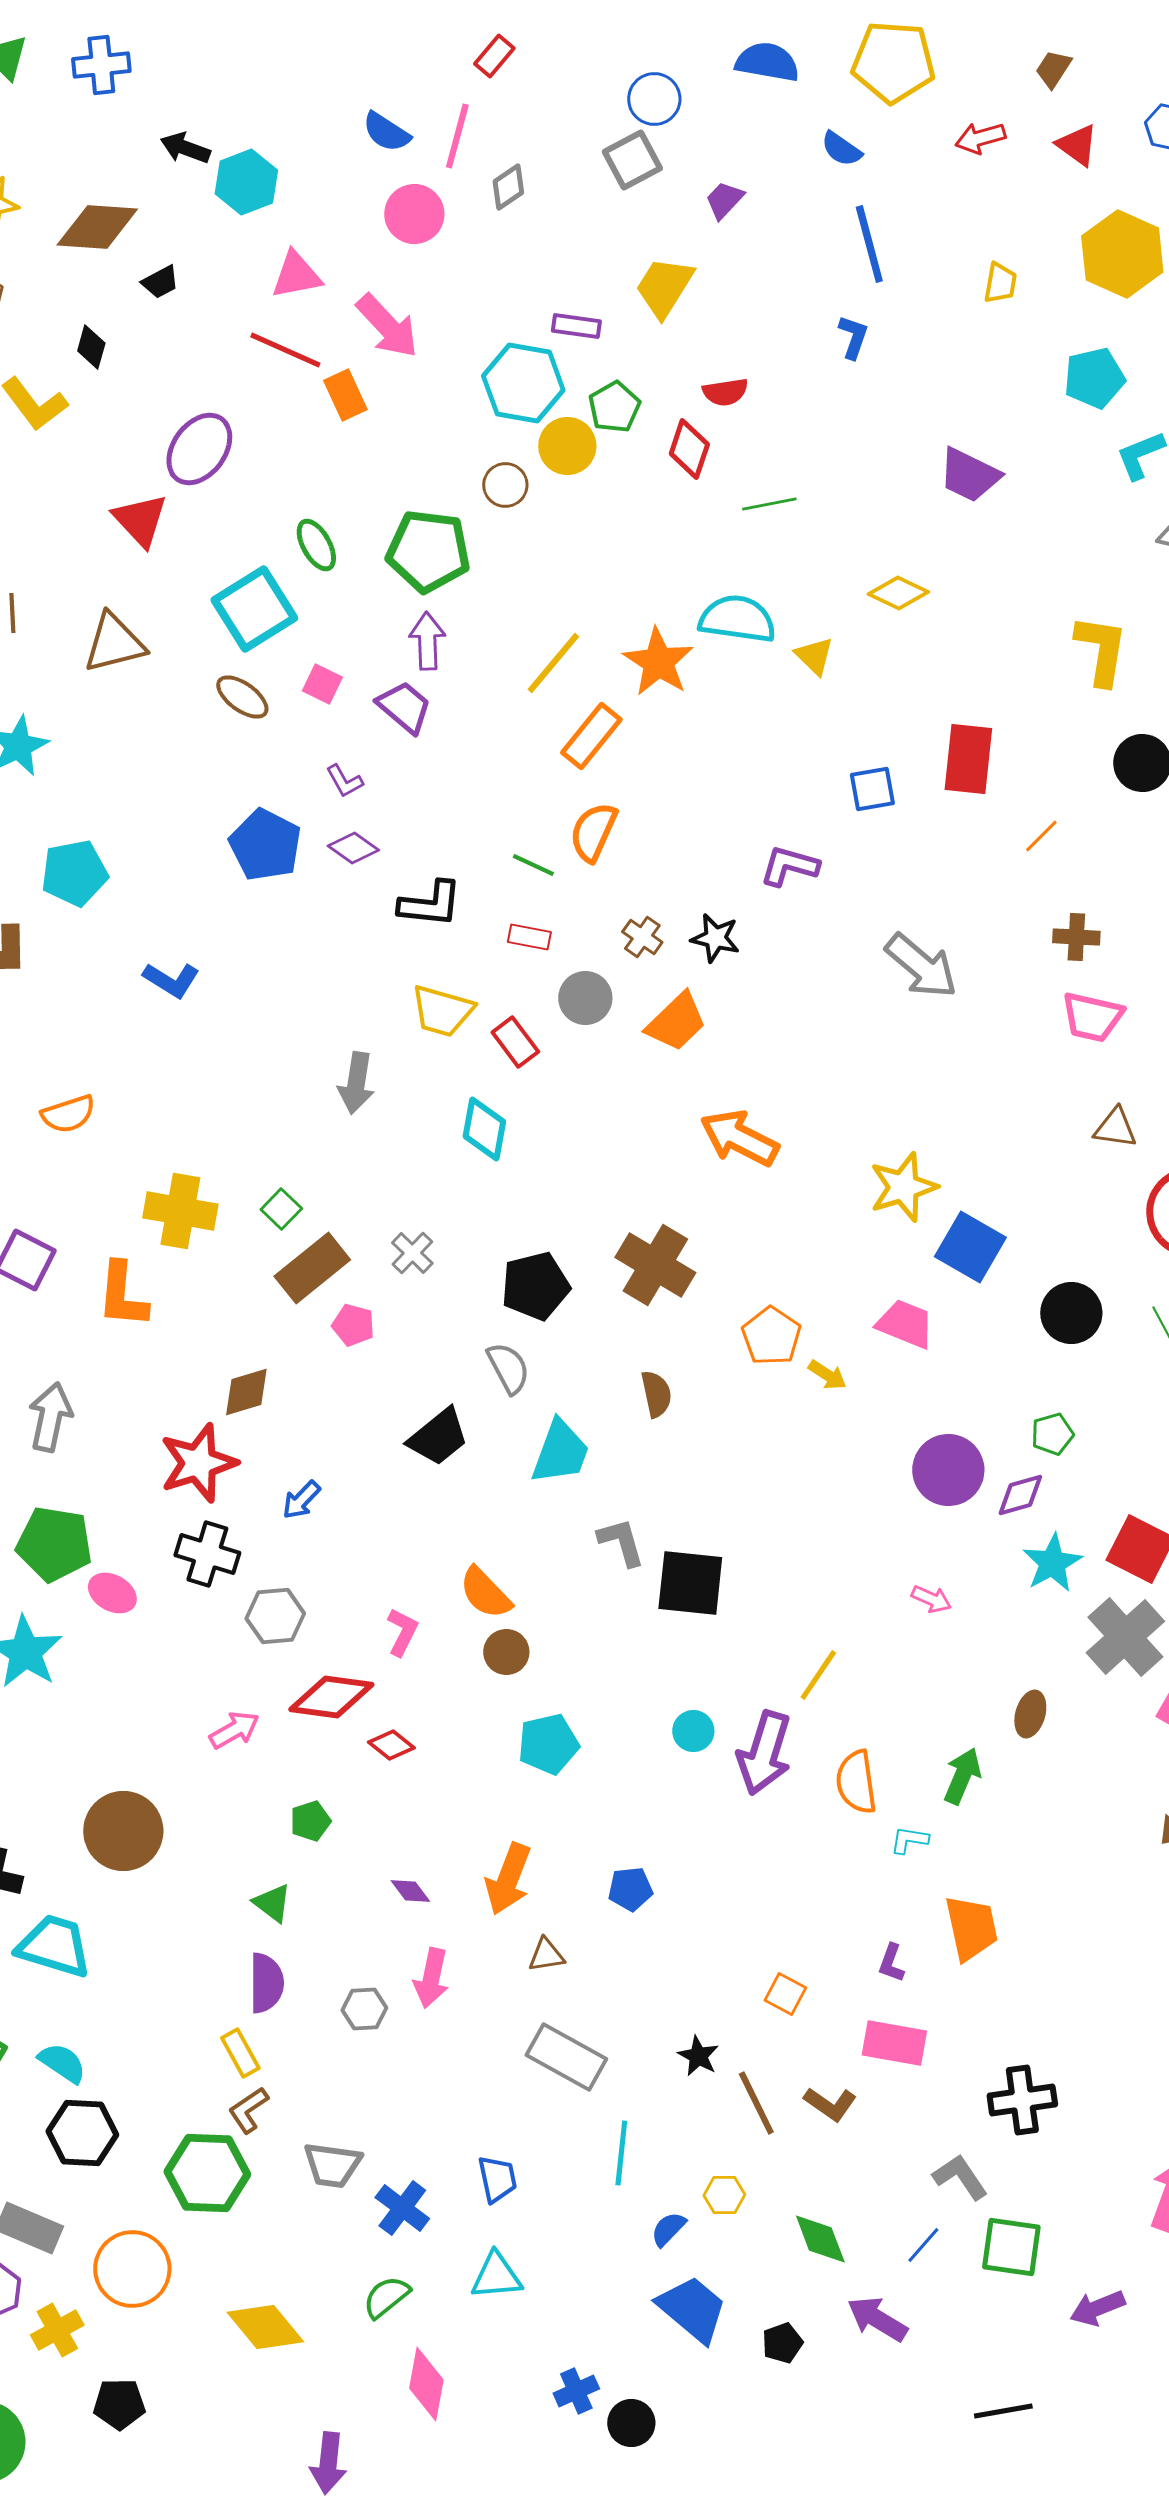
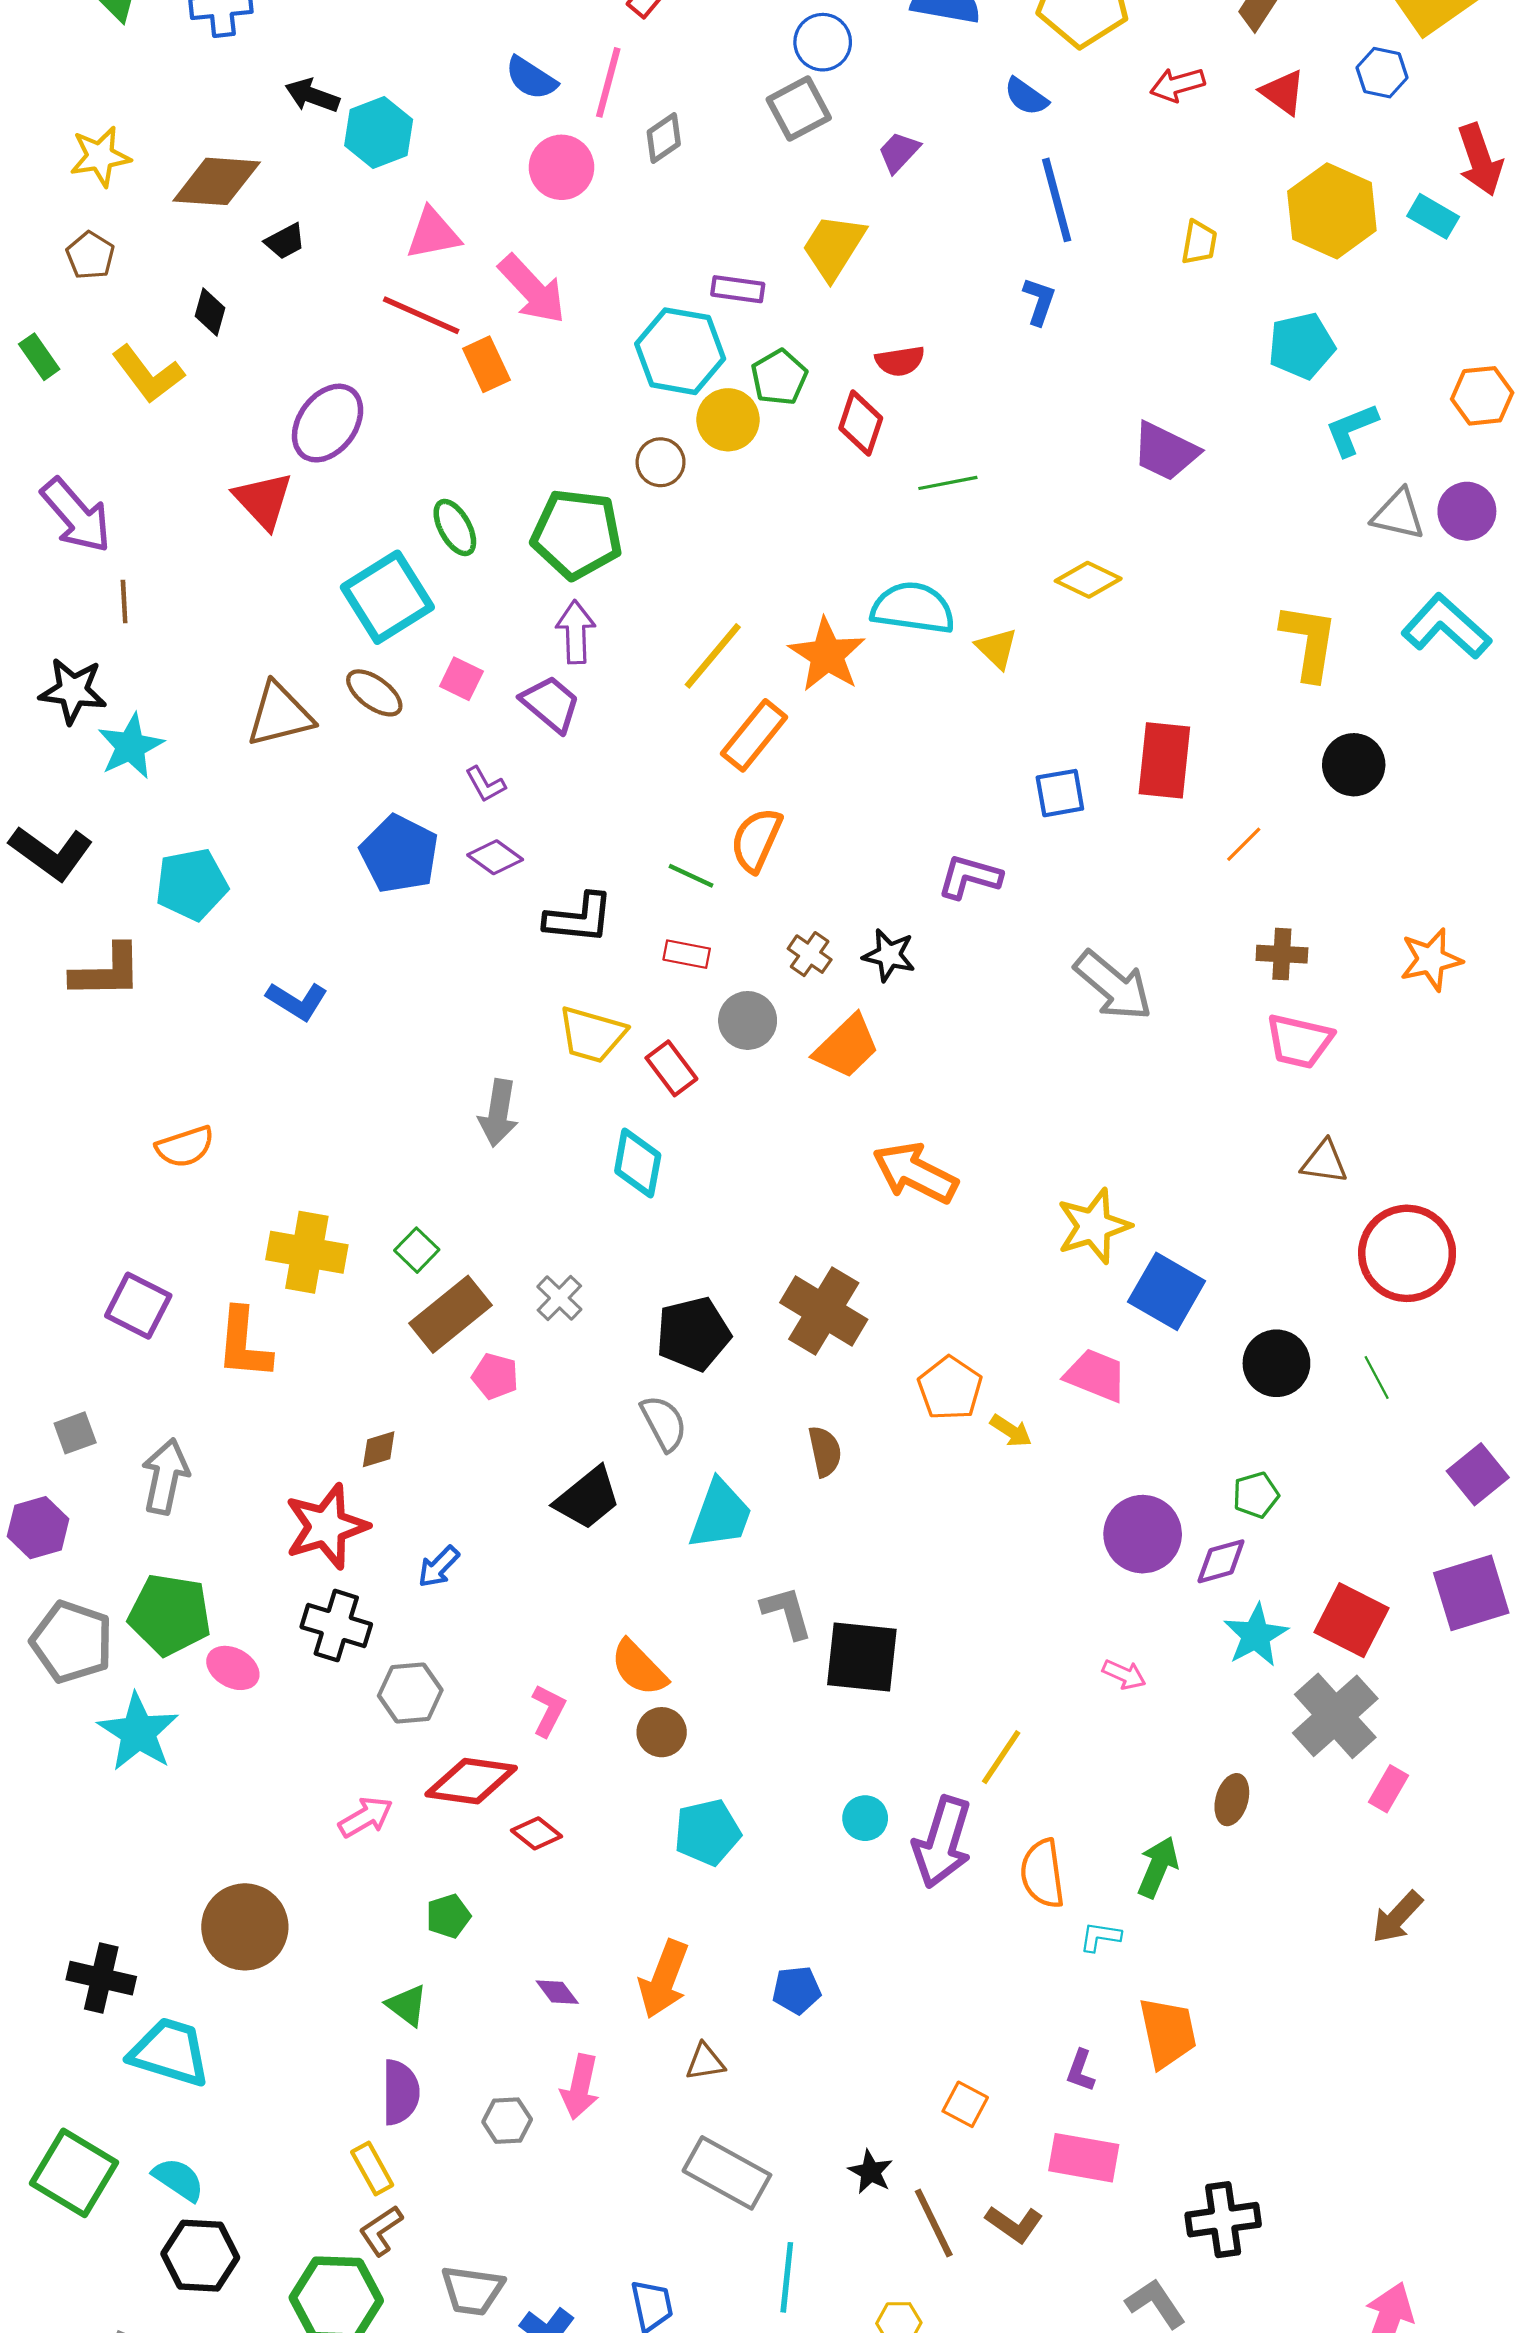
brown triangle: (114, 643) -> (280, 715), moved
brown diamond: (246, 1392) -> (379, 1449), size x0.7

